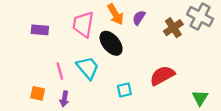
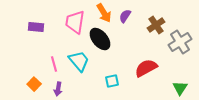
gray cross: (200, 17) -> (180, 42), moved, turned 30
orange square: (38, 93) -> (34, 84), turned 32

